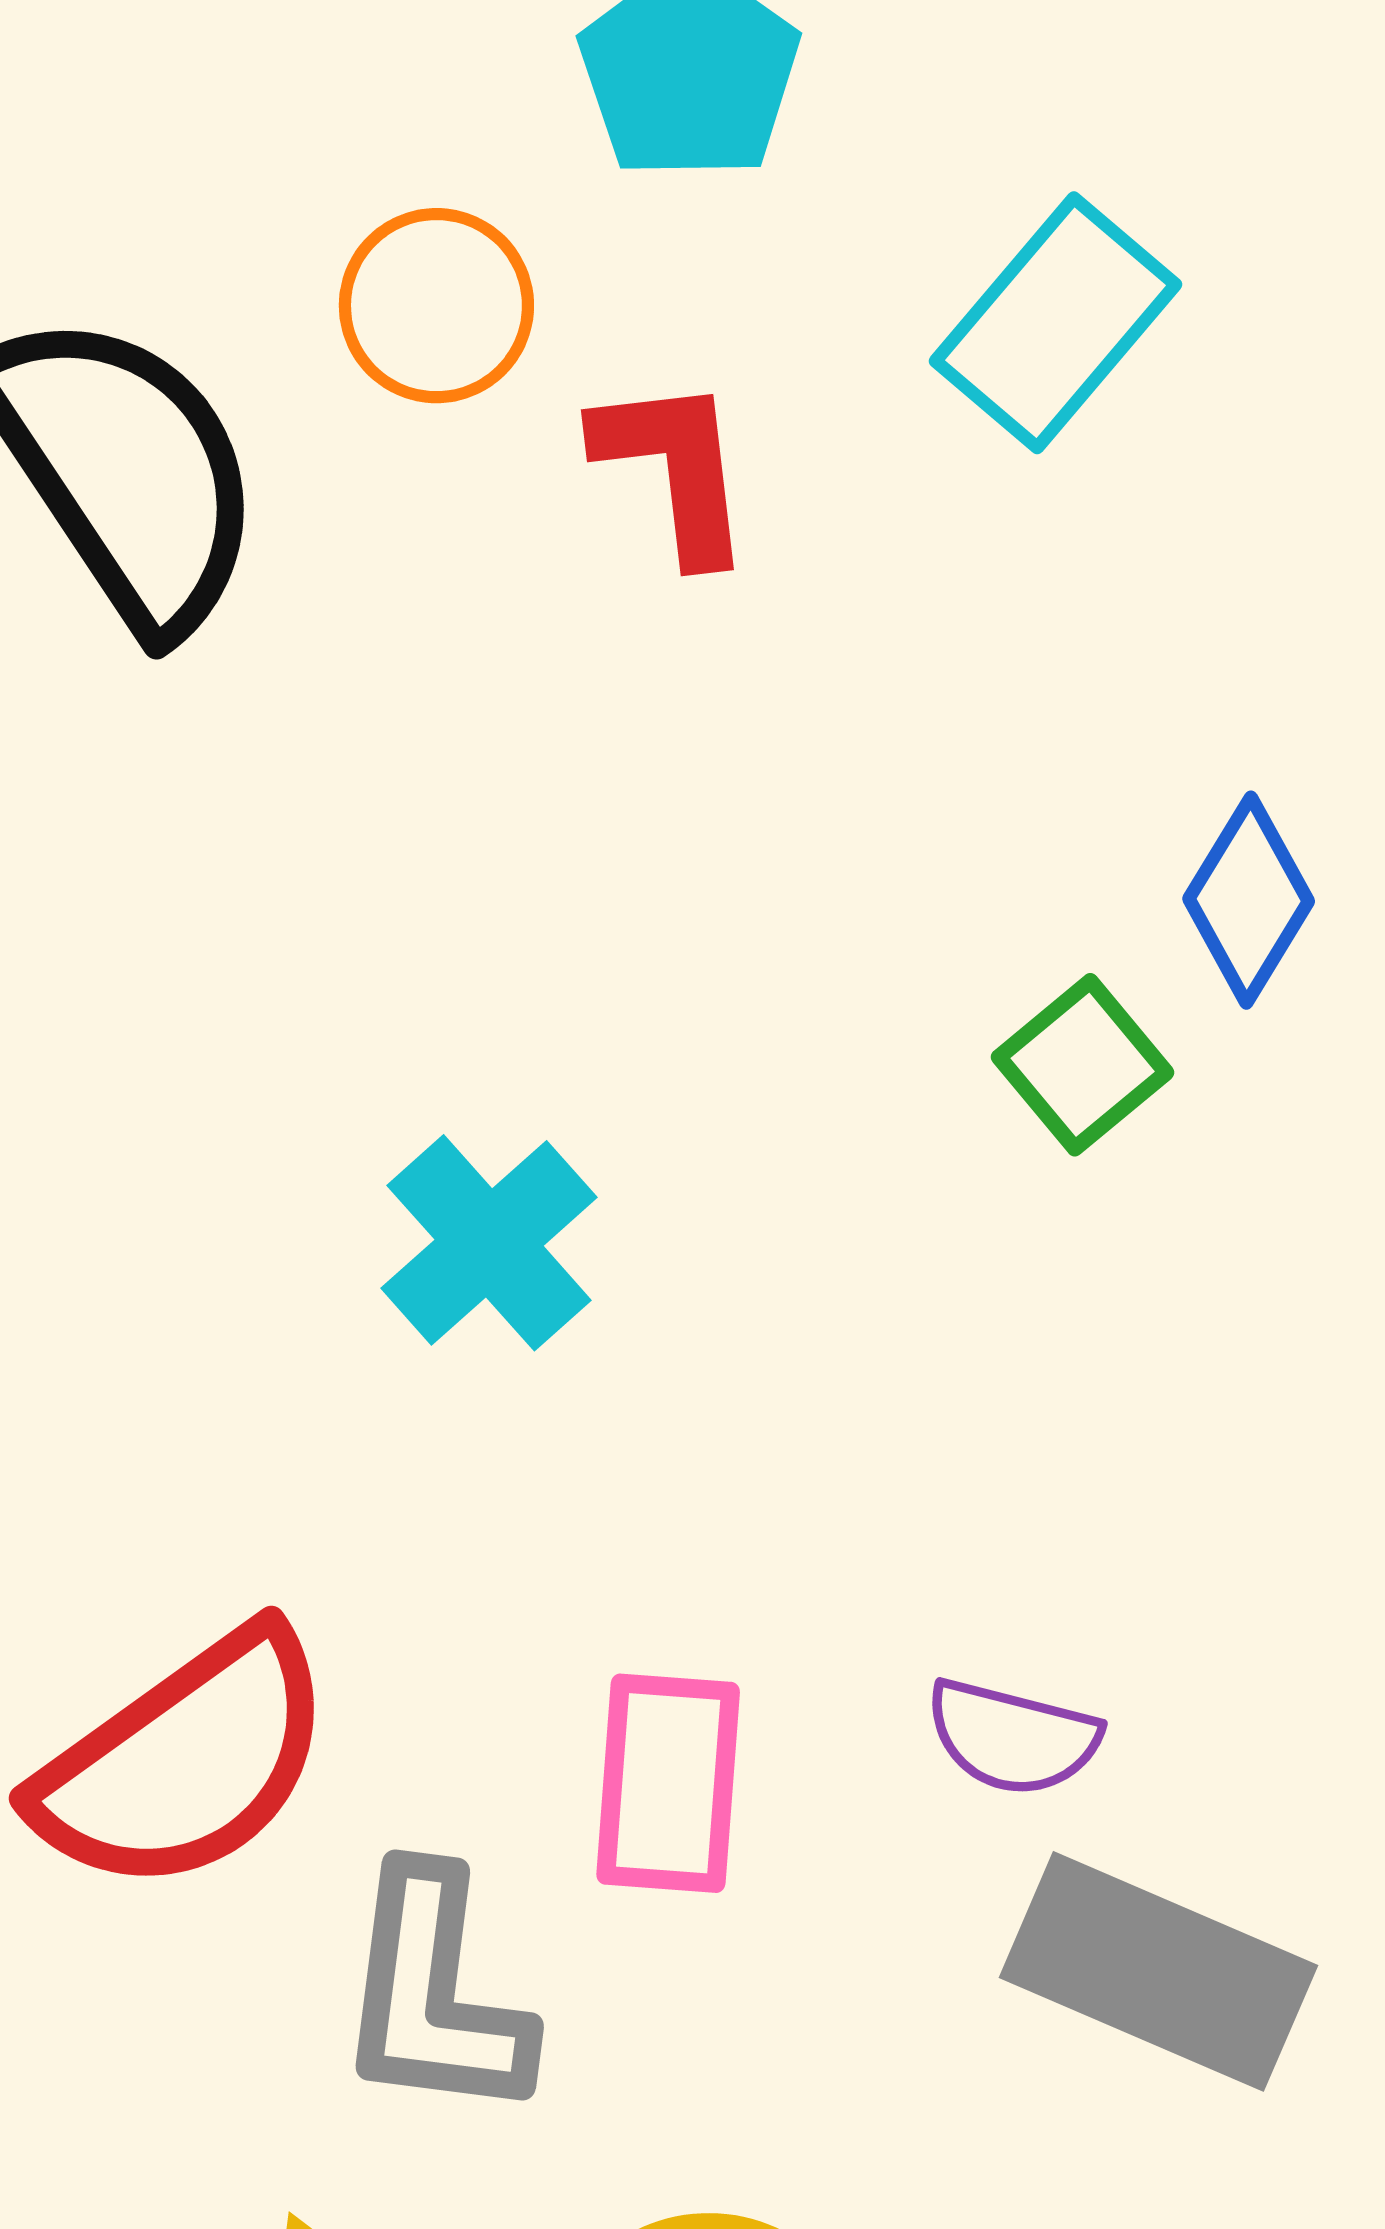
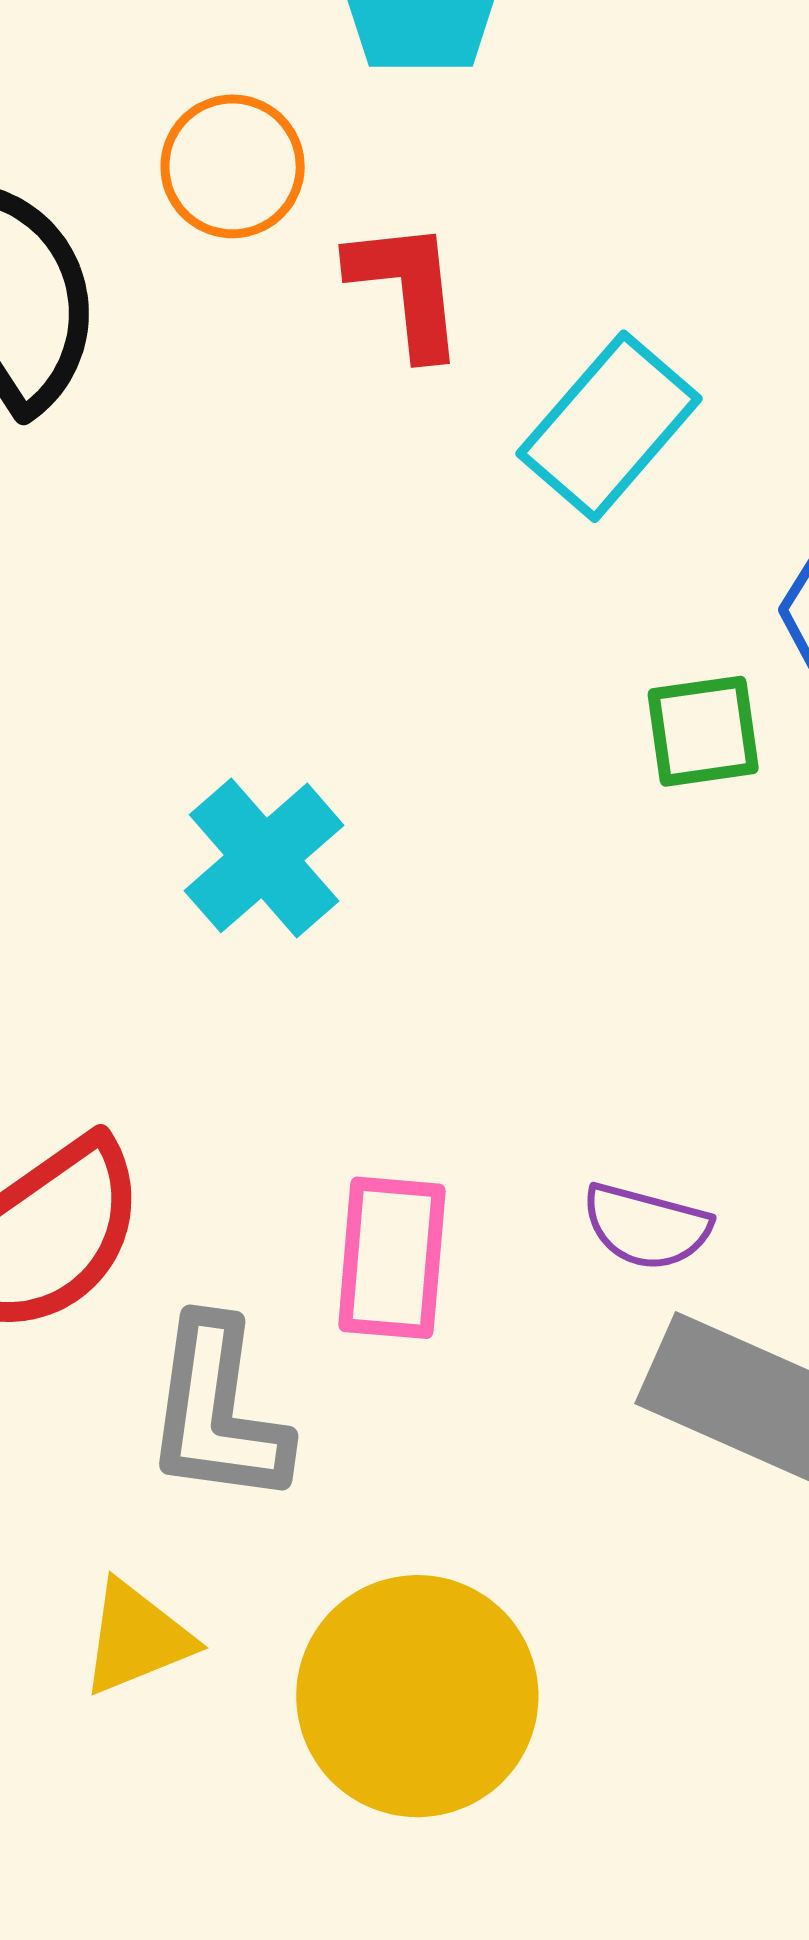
cyan rectangle: (1056, 323) -> (609, 426), moved
green square: (1083, 1065) -> (703, 731), turned 31

